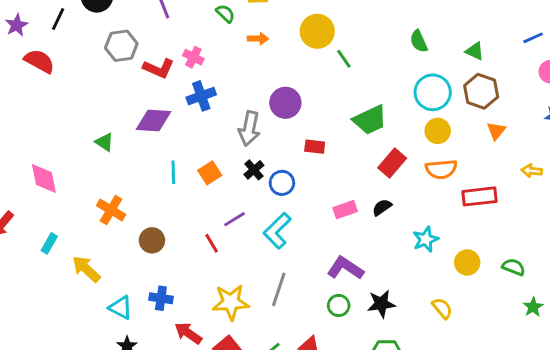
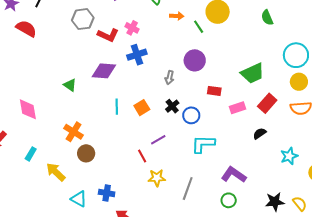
green semicircle: (419, 41) -> (267, 18), moved
green line: (344, 59) -> (199, 27), moved
gray arrow: (249, 128) -> (170, 78), size x0.6
pink rectangle: (345, 210) -> (237, 108), moved
cyan L-shape: (277, 231) -> (203, 144), moved, turned 45
brown circle: (152, 240) -> (86, 153), moved
yellow star: (231, 302) -> (157, 178), moved, size x0.7
black star: (381, 304) -> (275, 202), moved

